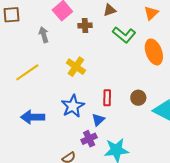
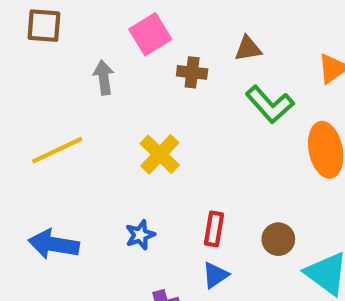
blue star: (73, 106) -> (140, 235), size x0.6
blue triangle: (98, 120) -> (215, 275), moved

